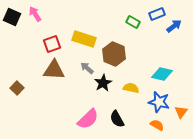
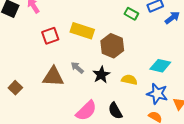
gray arrow: (87, 68) -> (77, 68), moved
brown triangle: (54, 70) -> (53, 77), moved
brown square: (17, 88) -> (15, 88), moved

